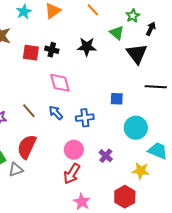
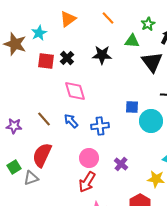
cyan star: (24, 12) -> (39, 33), moved
green triangle: (117, 33) -> (132, 41), turned -35
black cross: (52, 50) -> (67, 58), turned 32
cyan circle: (136, 128) -> (151, 121), moved

